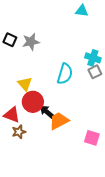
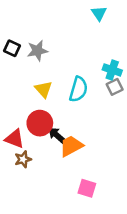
cyan triangle: (82, 11) -> (99, 13), turned 48
yellow triangle: (25, 84) -> (43, 89), moved
pink square: (92, 138) -> (87, 188), moved

